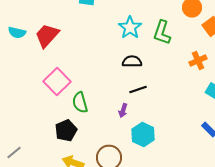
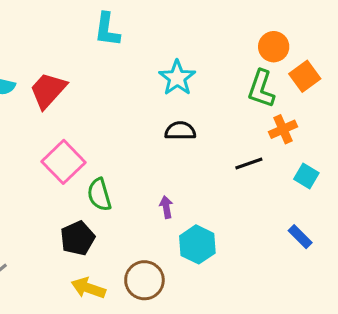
green L-shape: (162, 32) -> (261, 89), moved
black line: (138, 90) -> (249, 163), moved
purple arrow: (123, 110) -> (166, 207), turned 152

